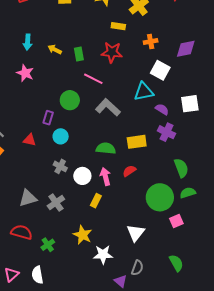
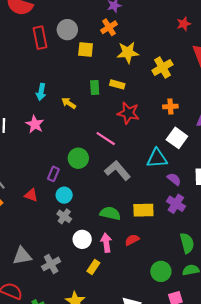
yellow rectangle: (118, 26) -> (117, 84), moved
green rectangle: (79, 54) -> (95, 88), moved
gray cross: (60, 166) -> (64, 216), moved
green circle: (160, 197) -> (161, 271), size x0.7

